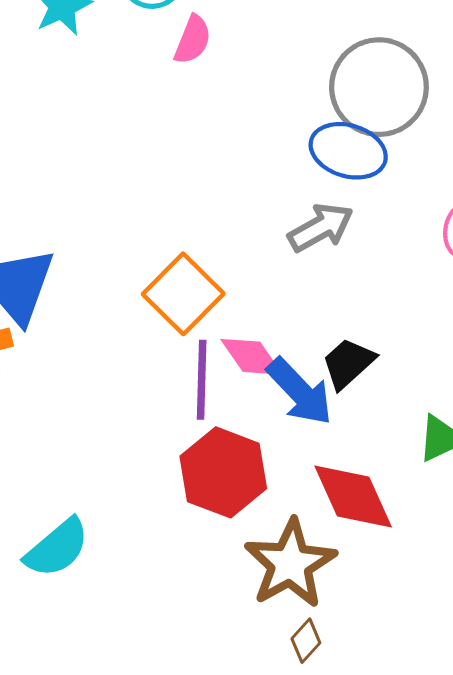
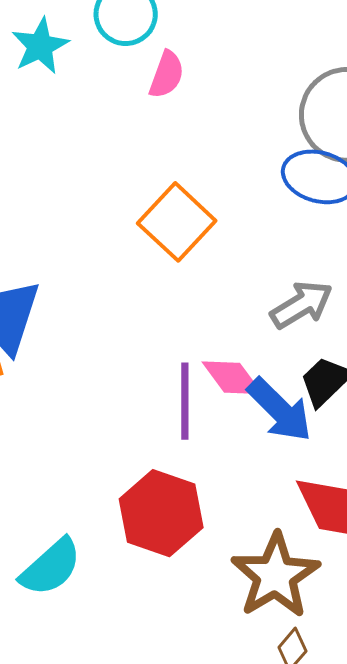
gray arrow: (321, 228) -> (302, 305), moved
orange square: (183, 294) -> (177, 222), moved
red hexagon: (223, 472) -> (161, 513), moved

